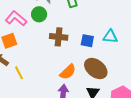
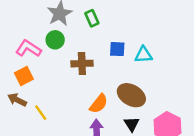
blue square: (87, 41) -> (117, 49), moved

